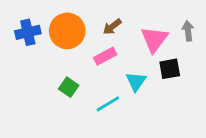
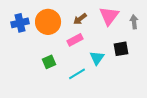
pink triangle: (154, 39) -> (109, 16), moved
green square: (69, 87) -> (49, 62), turned 32

